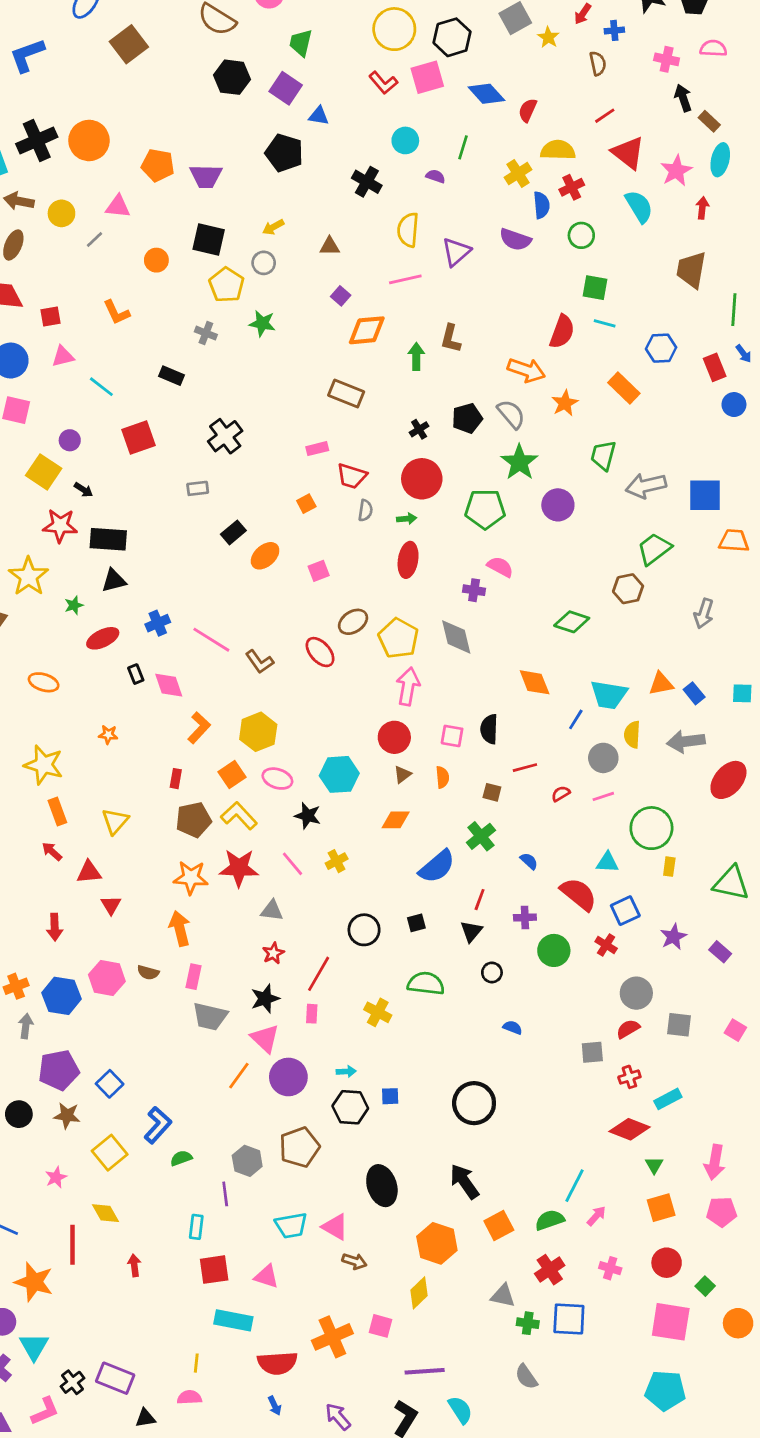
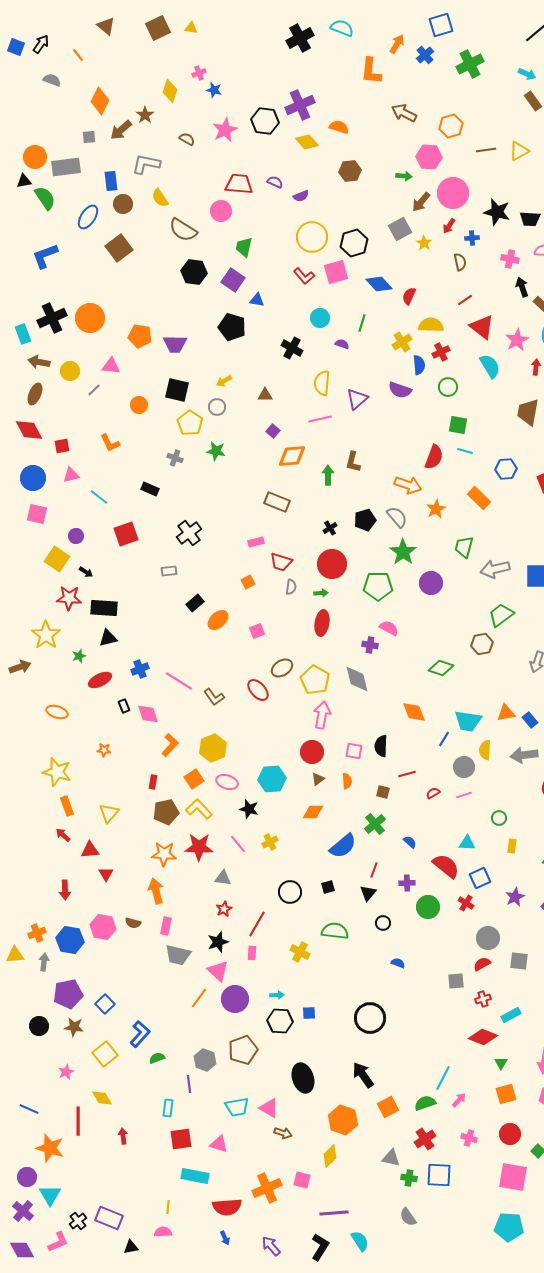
green circle: (651, 828) -> (499, 818), size x0.5

